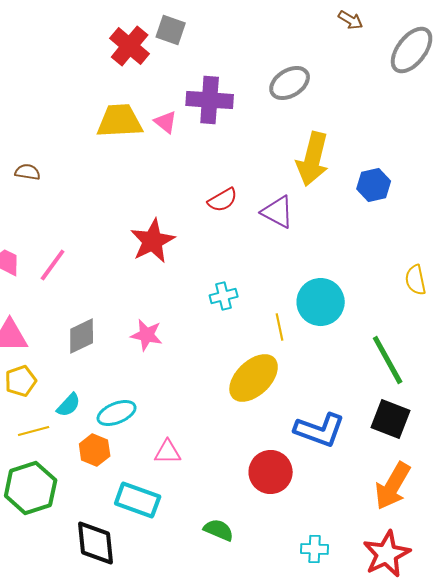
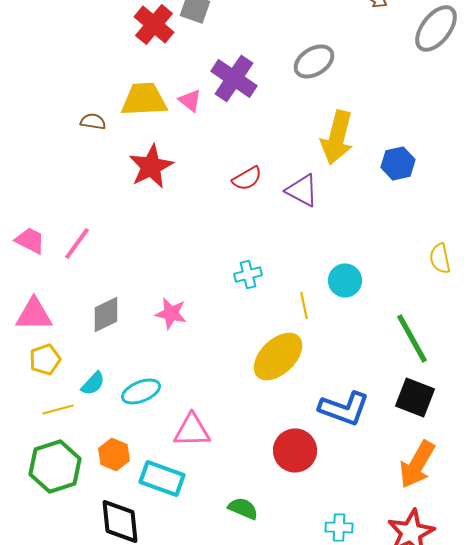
purple cross: (210, 100) -> (234, 78), turned 30
brown semicircle: (28, 172) -> (93, 121), moved
red star: (153, 241) -> (151, 166), moved
cyan circle: (321, 302) -> (345, 280), size x0.7
orange hexagon: (95, 450) -> (114, 454), moved
pink triangle: (168, 452) -> (192, 430), size x1.4

